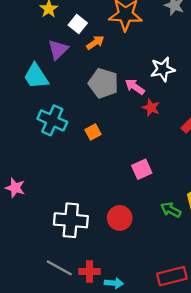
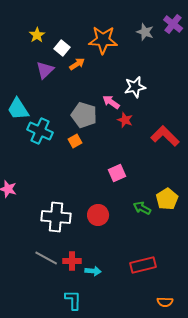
cyan trapezoid: (36, 76) -> (18, 109), moved
gray pentagon: (103, 83) -> (84, 115), moved

